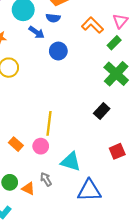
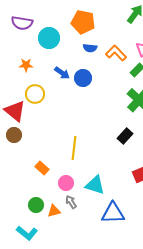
blue semicircle: (53, 18) -> (90, 48), moved
blue arrow: (37, 32) -> (62, 73), moved
pink circle: (41, 146) -> (66, 183), moved
orange triangle: (28, 189) -> (54, 211), turned -40

